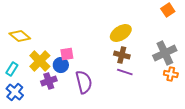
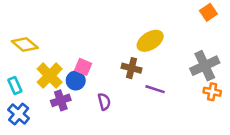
pink square: (67, 54) -> (83, 67), turned 32
brown cross: (122, 55) -> (131, 68), moved
cyan rectangle: (12, 69) -> (15, 85), turned -56
purple semicircle: (84, 82) -> (104, 102), size x0.6

